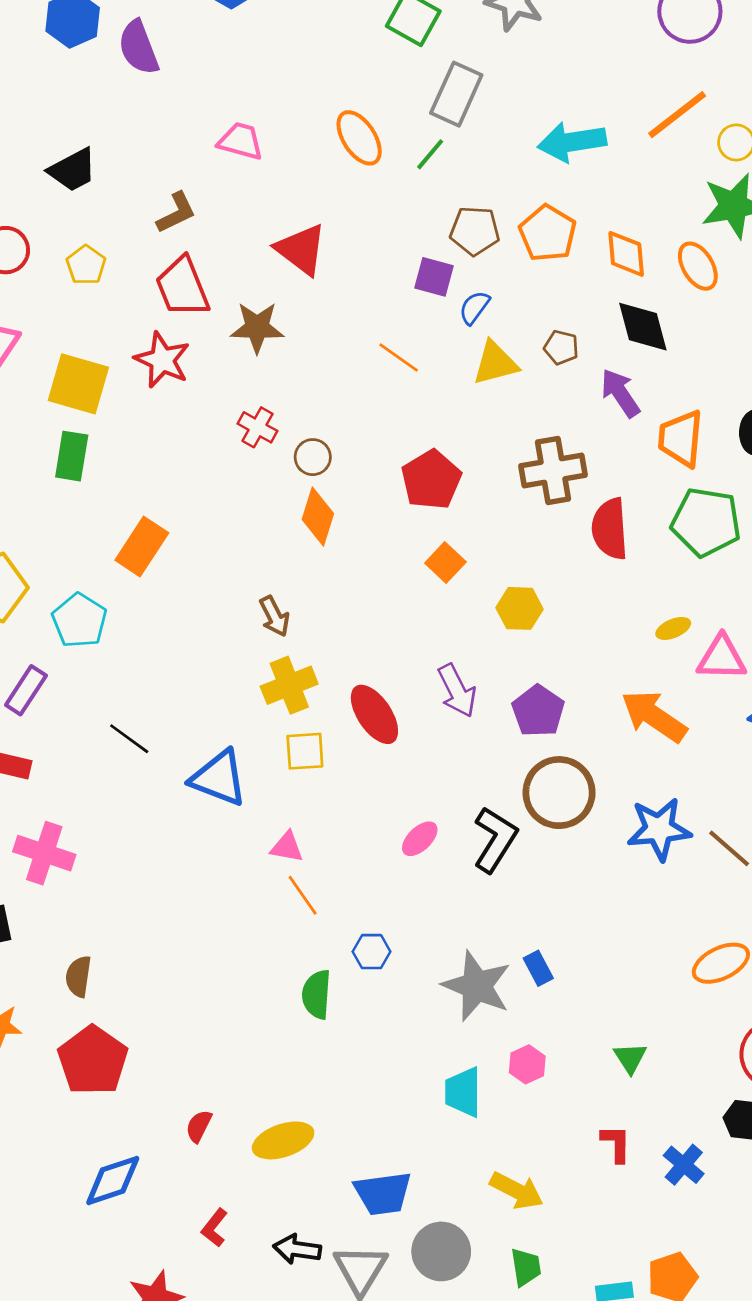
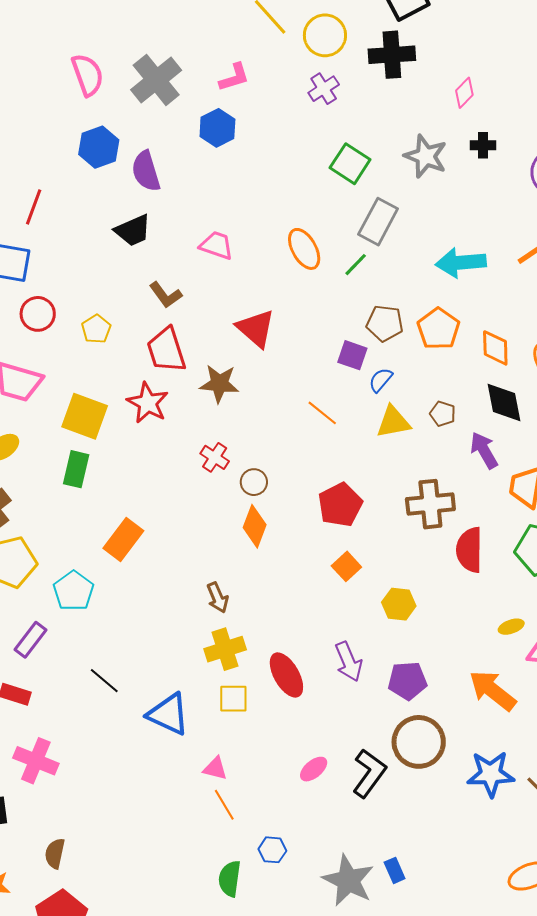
black trapezoid: (73, 170) -> (133, 230), moved
brown L-shape: (176, 213) -> (166, 295), turned 76
purple pentagon: (538, 711) -> (407, 681), turned 30

